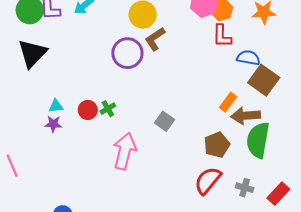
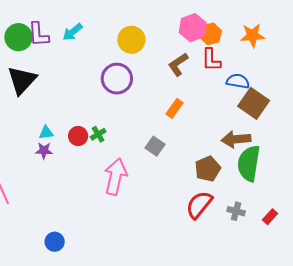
brown L-shape: (155, 39) -> (178, 64), moved
orange rectangle: (228, 102) -> (174, 108), moved
red rectangle: (278, 194) -> (270, 217), size x0.7

